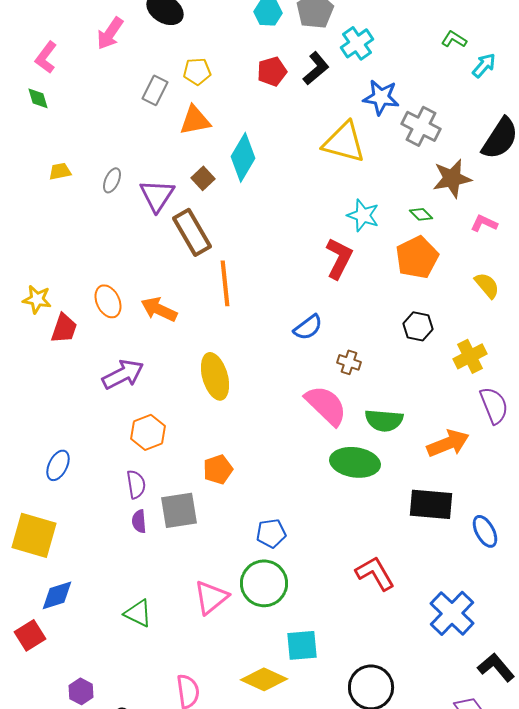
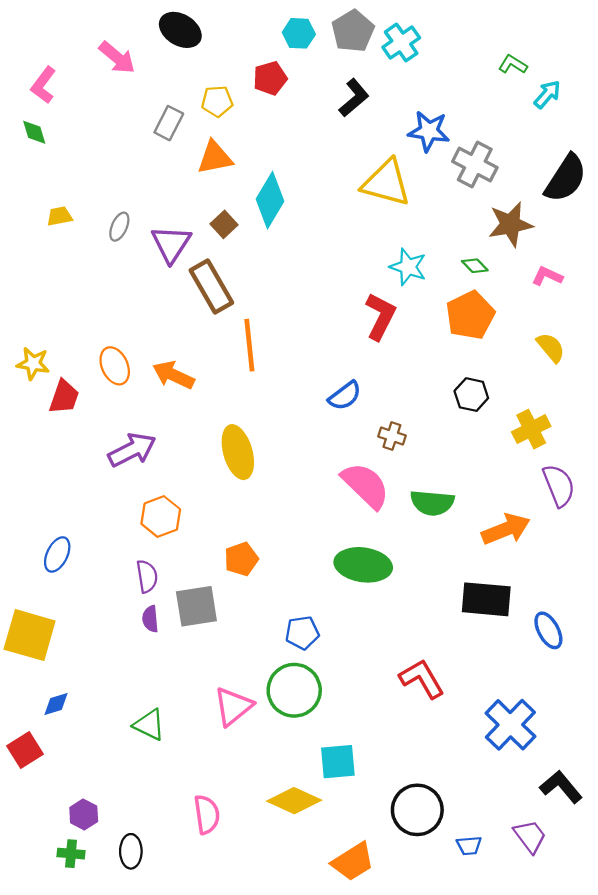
pink arrow: (110, 33) -> (117, 58), turned -84
cyan cross: (357, 43) -> (401, 43), moved
red pentagon: (272, 71) -> (270, 78), moved
green ellipse: (355, 462) -> (363, 565), moved
blue diamond: (57, 595) -> (56, 704), size x0.7

